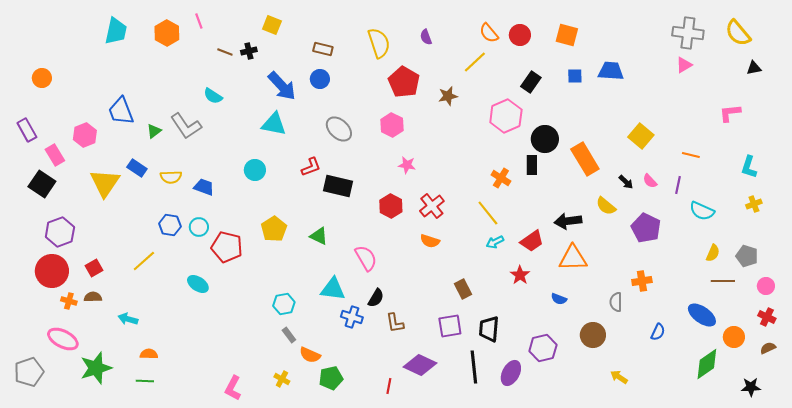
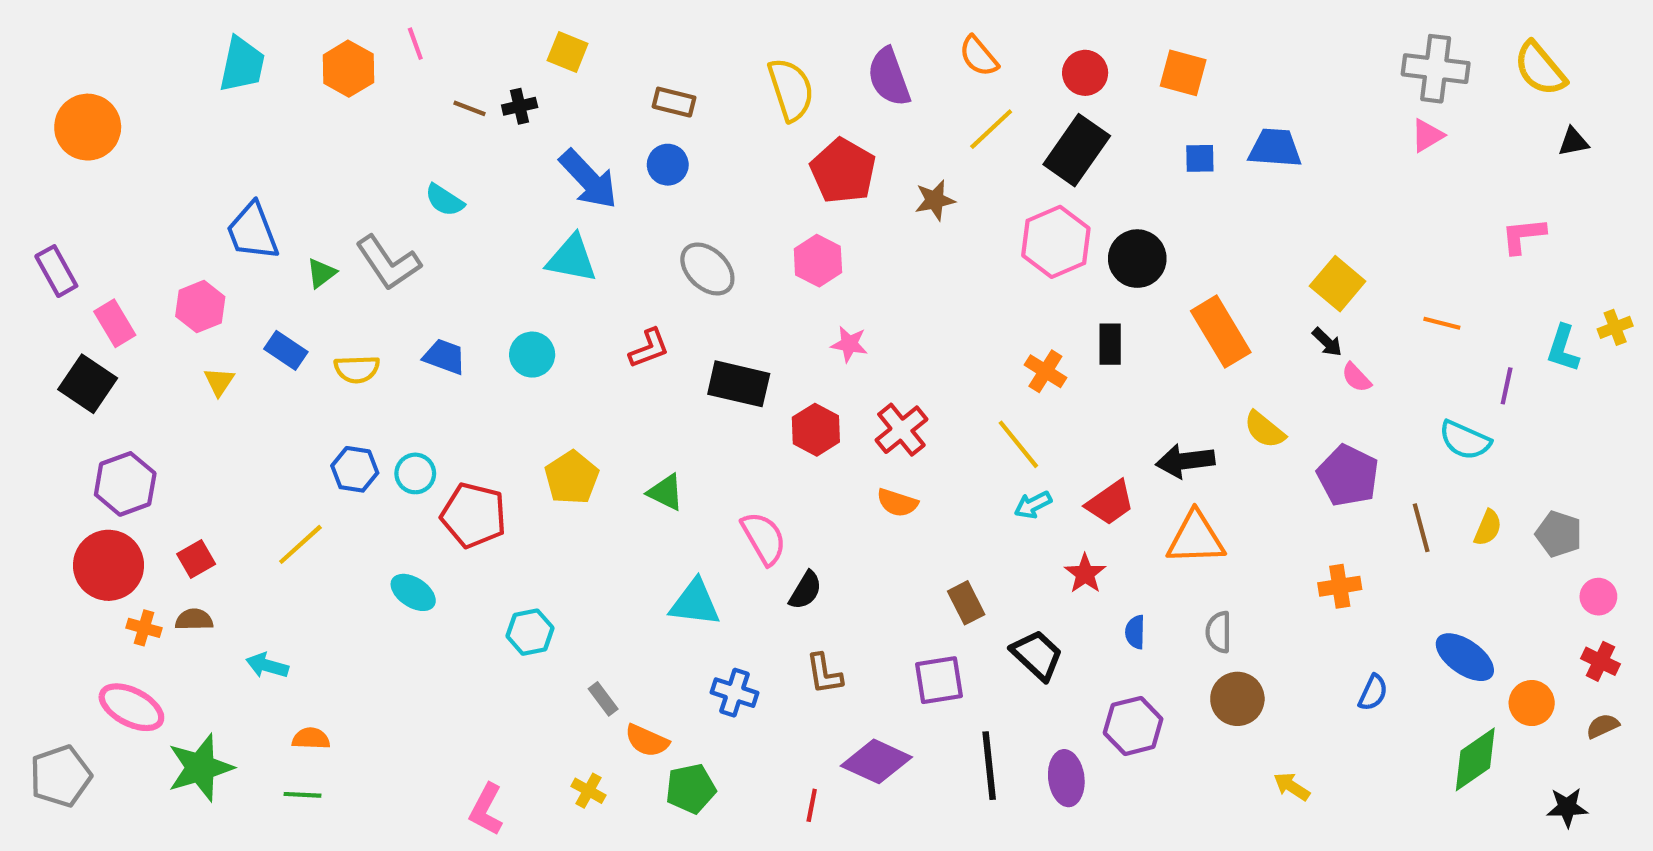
orange semicircle: (489, 33) -> (979, 56), moved
purple semicircle: (426, 37) -> (889, 77), size x1.8
orange circle: (42, 78) -> (88, 127), moved, size x1.6
black rectangle: (531, 82) -> (1077, 150), moved, size x1.5
pink hexagon: (85, 135) -> (200, 307), moved
black circle: (545, 139) -> (1137, 259), moved
black arrow: (626, 182) -> (1327, 342), moved
yellow triangle: (105, 183) -> (219, 382), size x0.5
purple line: (678, 185) -> (1507, 386), moved
black rectangle: (338, 186) -> (739, 384), moved
blue trapezoid: (204, 187) -> (444, 357), moved
yellow cross: (754, 204) -> (1615, 327), moved
brown line: (723, 281) -> (1421, 528), moved, turned 75
black semicircle: (376, 298) -> (805, 590), moved
blue semicircle: (559, 299) -> (1135, 632), moved, turned 70
gray semicircle: (616, 302) -> (1219, 632), moved
cyan hexagon: (284, 304) -> (530, 632), moved
blue cross: (352, 317) -> (735, 693), moved
black trapezoid: (489, 329) -> (1037, 655), moved, turned 128
purple ellipse: (511, 373) -> (1066, 778), turned -35

